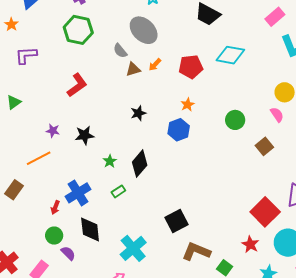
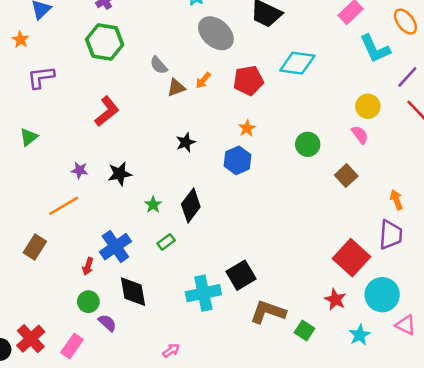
gray ellipse: (144, 30) -> (216, 33), moved
cyan cross: (133, 248) -> (203, 293), moved, turned 32

